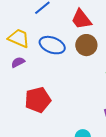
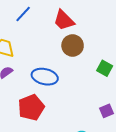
blue ellipse: (52, 45) -> (45, 77), moved

